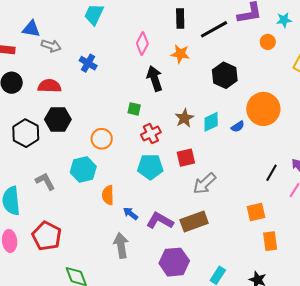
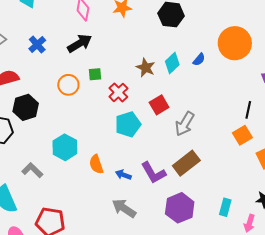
blue cross: (88, 63) -> (37, 45), turned 36
black arrow: (155, 79) -> (80, 43), moved, turned 95
orange circle: (263, 109) -> (235, 43), moved
orange circle: (102, 139) -> (68, 85), moved
black line: (272, 173) -> (248, 110), moved
purple L-shape: (160, 221) -> (153, 173), turned -132
gray arrow: (121, 245) -> (124, 208), turned -30

